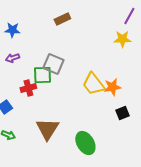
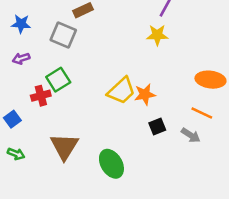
gray square: (53, 64) -> (63, 35), moved
green square: (42, 75) -> (58, 80), turned -30
yellow trapezoid: (93, 84) -> (121, 91), turned -95

